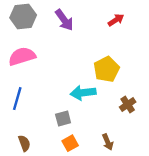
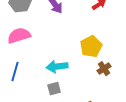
cyan arrow: (83, 93) -> (57, 67), moved
brown cross: (128, 104) -> (104, 69), moved

